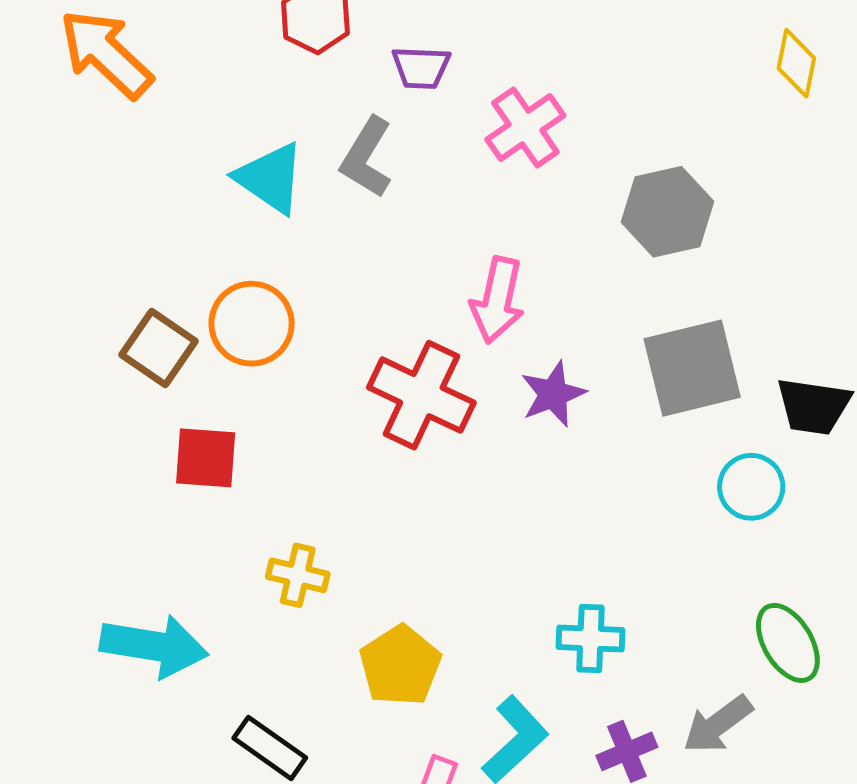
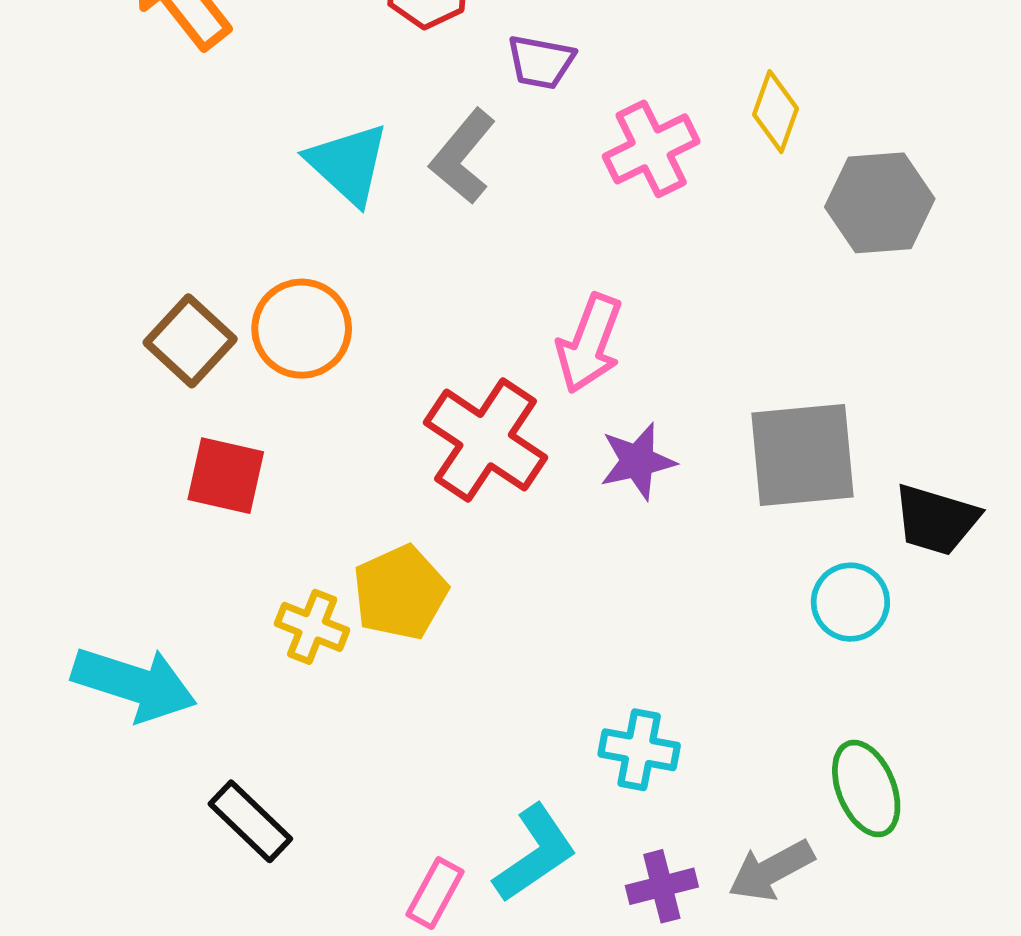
yellow diamond: (796, 63) -> (775, 112), moved
gray hexagon: (667, 212) -> (880, 203), moved
yellow pentagon: (400, 666) -> (400, 593), moved

